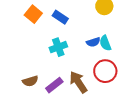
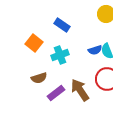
orange square: (33, 14) -> (34, 43), moved
brown semicircle: (30, 81) -> (39, 78), moved

